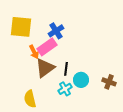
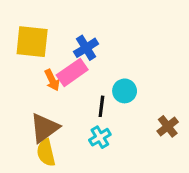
brown triangle: (45, 68) -> (44, 128), moved
cyan circle: (81, 80) -> (125, 91), moved
brown cross: (109, 82) -> (168, 126), turned 32

